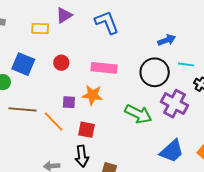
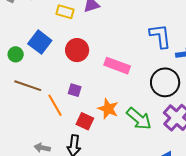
blue L-shape: (107, 22) -> (160, 36), moved
red circle: (61, 63) -> (77, 50), size x1.5
orange star: (92, 95) -> (108, 109), moved

